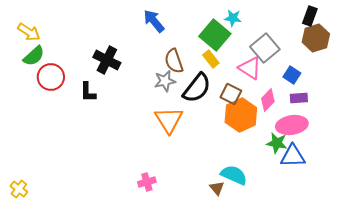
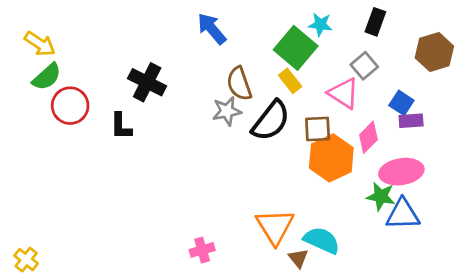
black rectangle: (310, 16) -> (375, 22), moved
gray square: (265, 48) -> (364, 66), size x0.7
brown square: (231, 94) -> (318, 129), turned -30
purple rectangle: (299, 98) -> (411, 121), moved
orange triangle: (169, 120) -> (275, 227), moved

